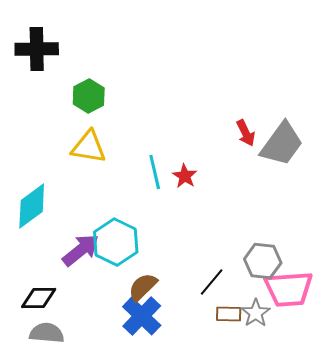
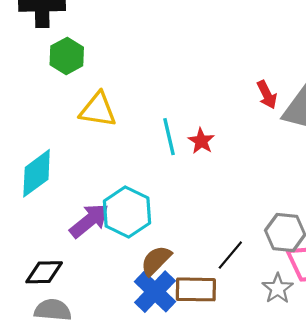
green hexagon: (89, 96) -> (67, 56), moved
brown rectangle: (229, 314) -> (196, 289), moved, size x1.5

